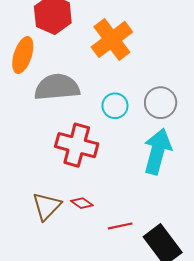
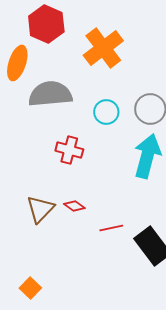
red cross: (77, 145) -> (69, 150), size x0.7

